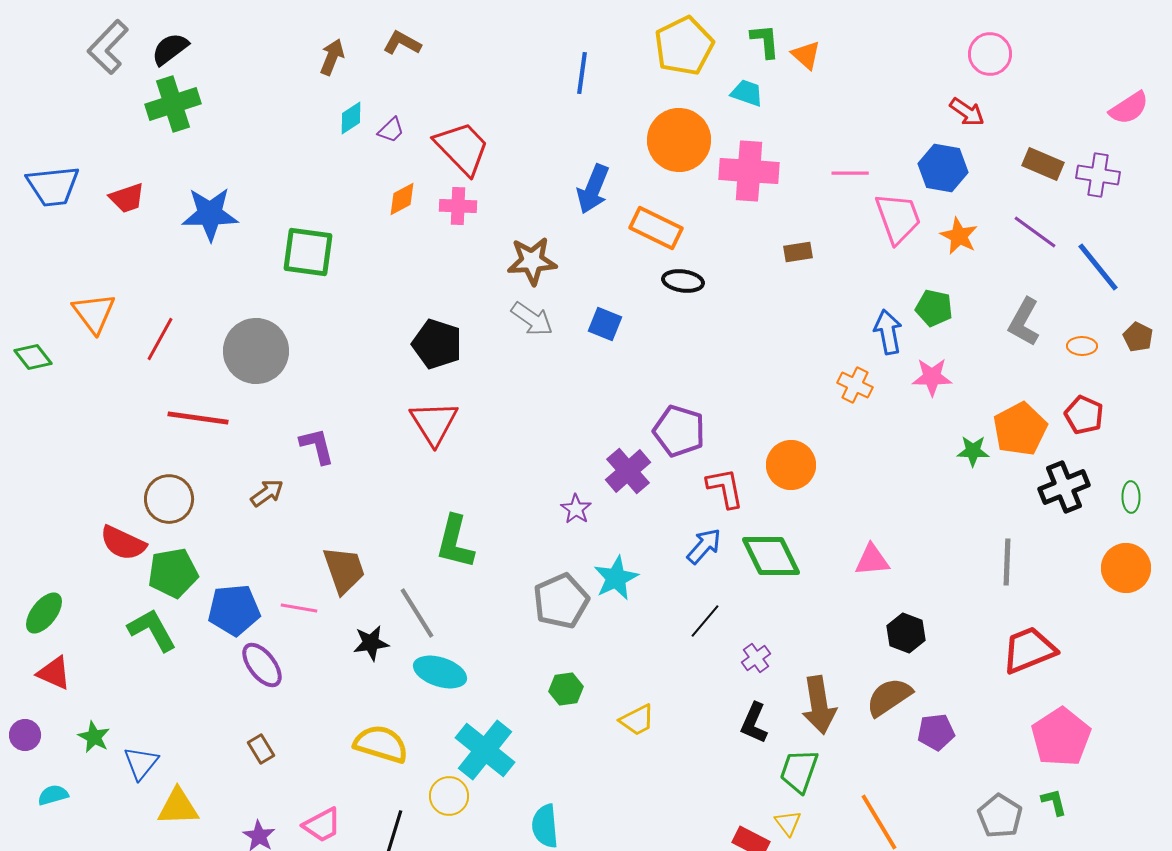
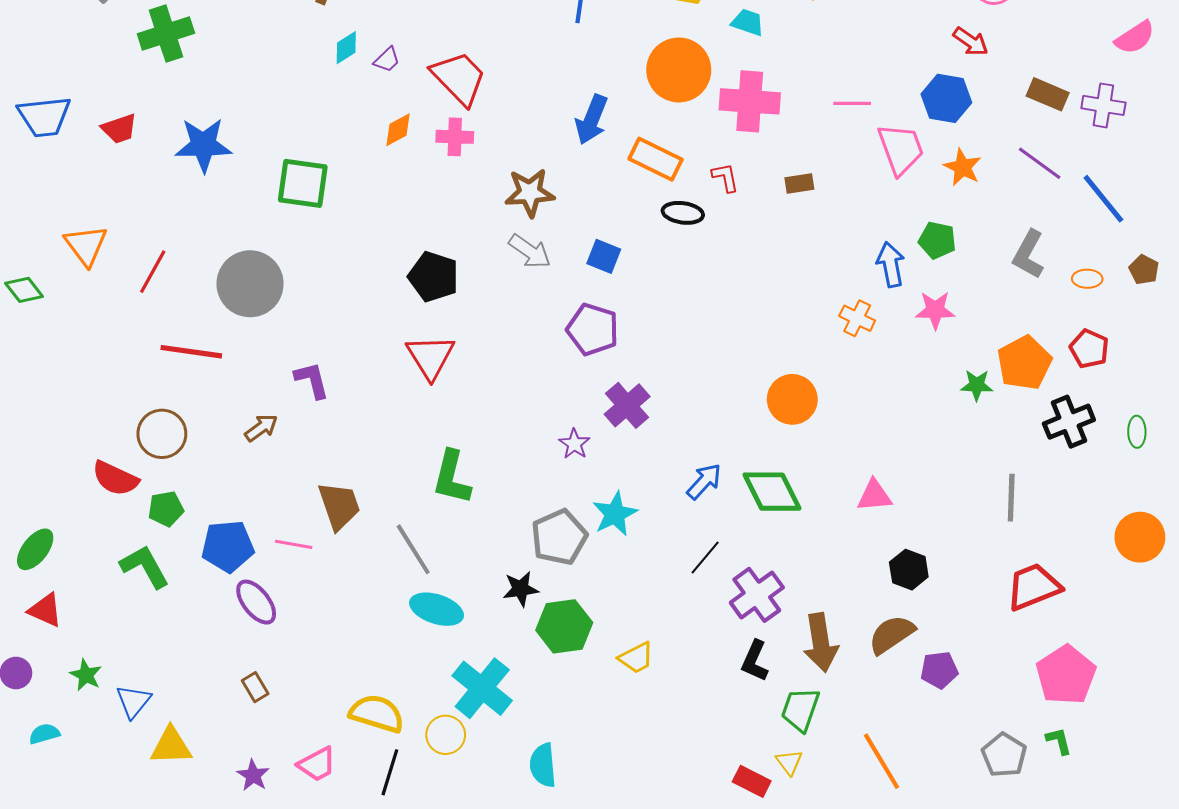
purple pentagon: (679, 431) -> (593, 329), moved
red L-shape: (725, 488) -> (725, 177), moved, size x0.7
orange circle: (1126, 568) -> (1140, 537), moved
green pentagon: (173, 573) -> (166, 509), size x0.7
black star: (371, 643) -> (521, 589), moved
purple cross: (756, 658) -> (757, 595), size x1.8
green hexagon: (566, 689) -> (564, 626), size x1.6
yellow semicircle: (381, 744) -> (377, 714), moved

